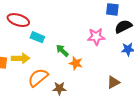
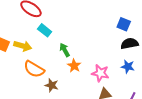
pink star: (96, 37) -> (100, 73), moved
orange semicircle: (38, 78) -> (34, 69), turned -125

